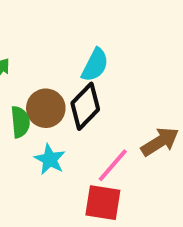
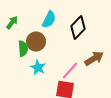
cyan semicircle: (95, 65) -> (49, 20), moved
black diamond: (85, 106) -> (78, 28), moved

